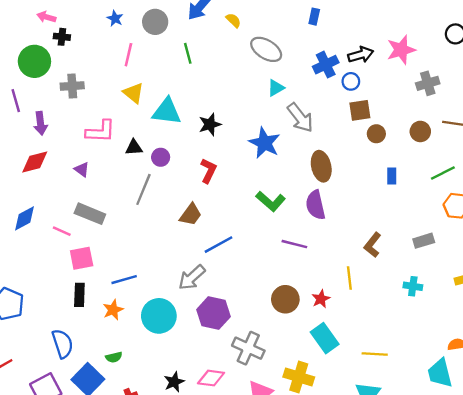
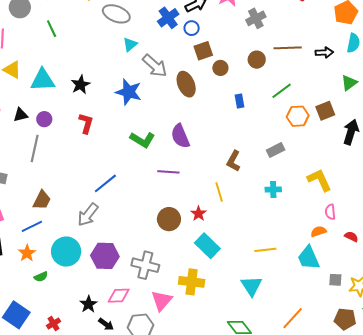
brown ellipse: (321, 166) -> (186, 84), moved
brown trapezoid: (191, 215) -> (42, 200), moved
purple hexagon: (214, 313) -> (105, 256), moved
yellow line: (375, 354) -> (265, 250), moved
green semicircle: (114, 357) -> (41, 277), moved

